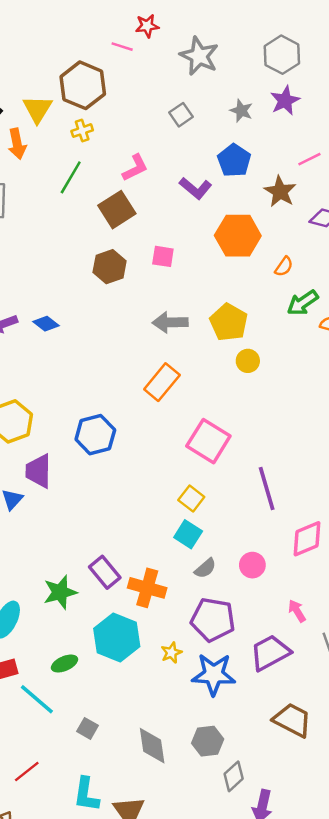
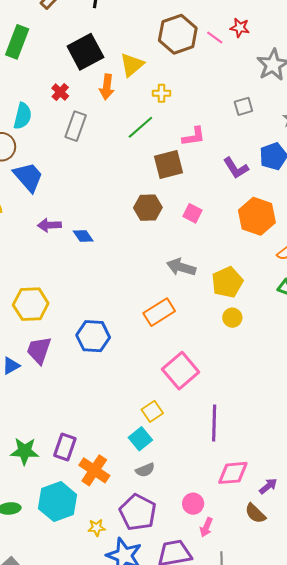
brown hexagon: (83, 85) -> (178, 34), moved
pink circle: (252, 565) -> (193, 504), moved
purple rectangle: (105, 572) -> (65, 447), turned 40
pink arrow: (297, 611) -> (206, 527), turned -144

